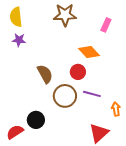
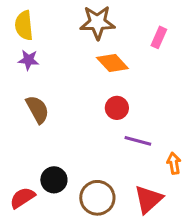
orange diamond: (89, 52) -> (112, 63), moved
brown semicircle: (45, 74) -> (37, 109), moved
brown circle: (65, 96) -> (97, 198), moved

